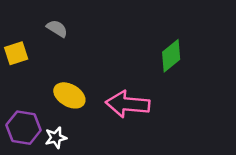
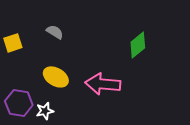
gray semicircle: (57, 29) -> (55, 32), moved

